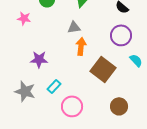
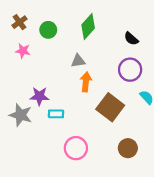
cyan rectangle: (54, 86) -> (56, 114), moved, turned 48
gray star: (25, 91) -> (21, 115), moved

